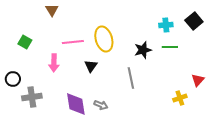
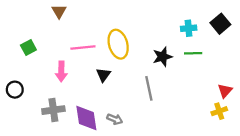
green square: (25, 42) -> (28, 48), turned 32
gray cross: (32, 97) -> (53, 110), moved
yellow cross: (180, 98) -> (219, 111), moved

